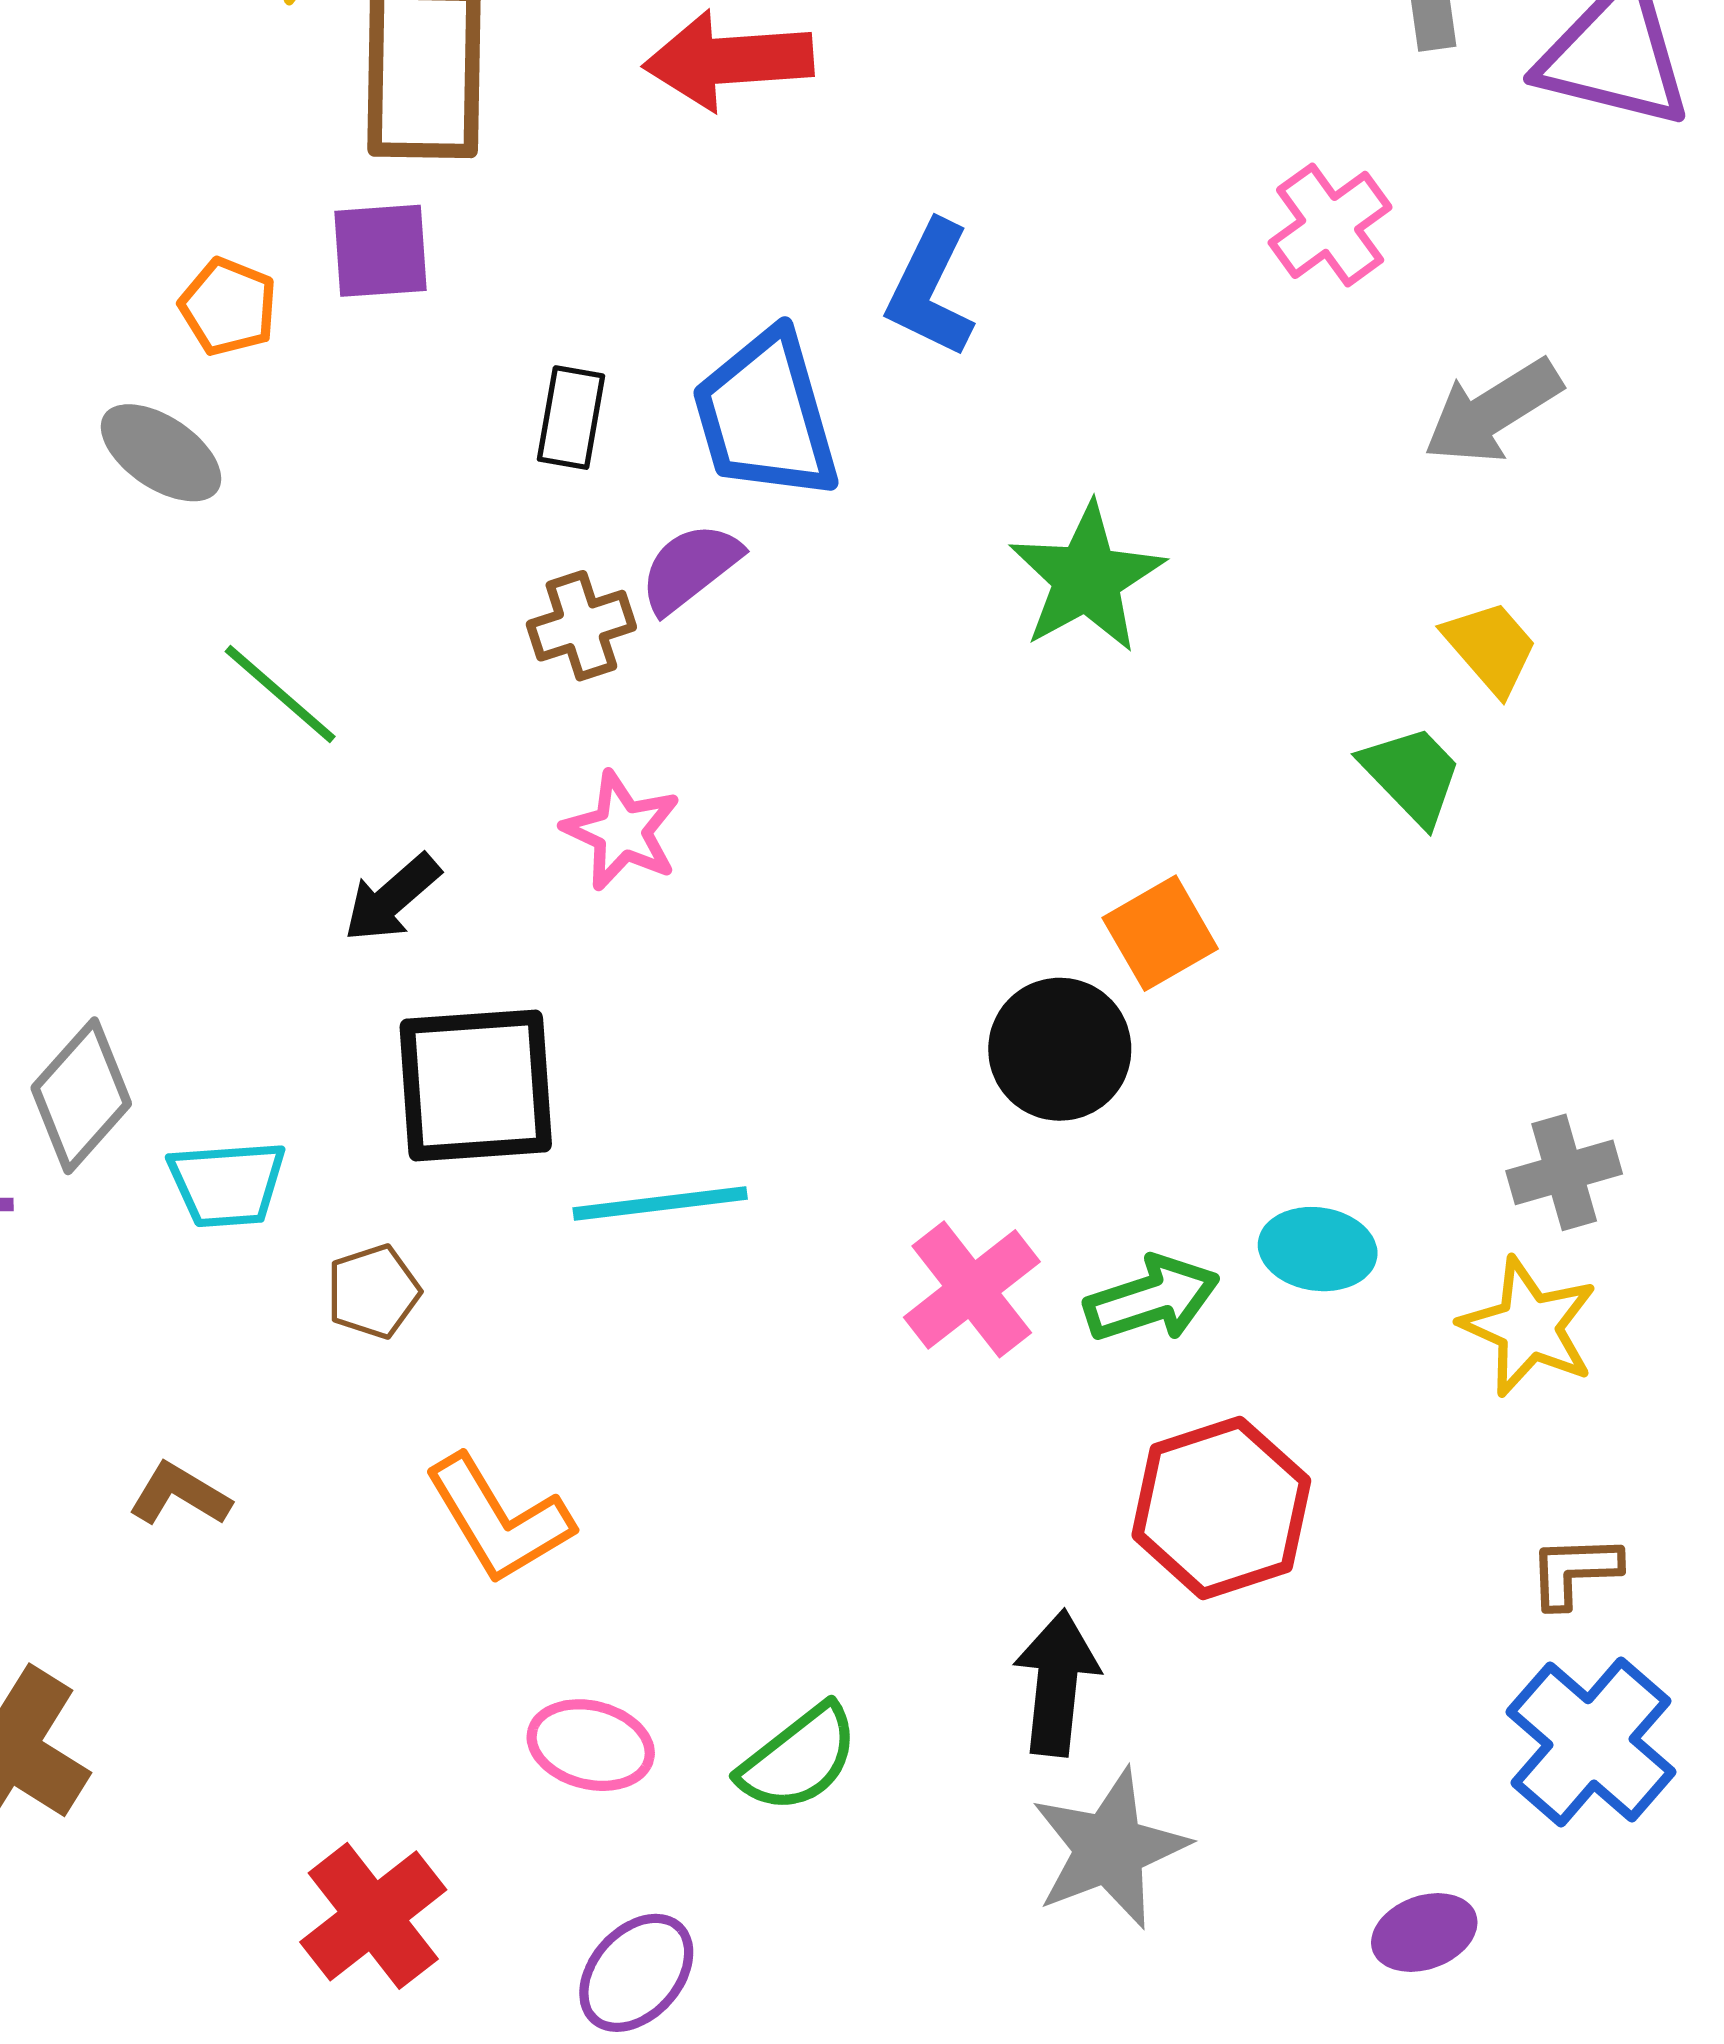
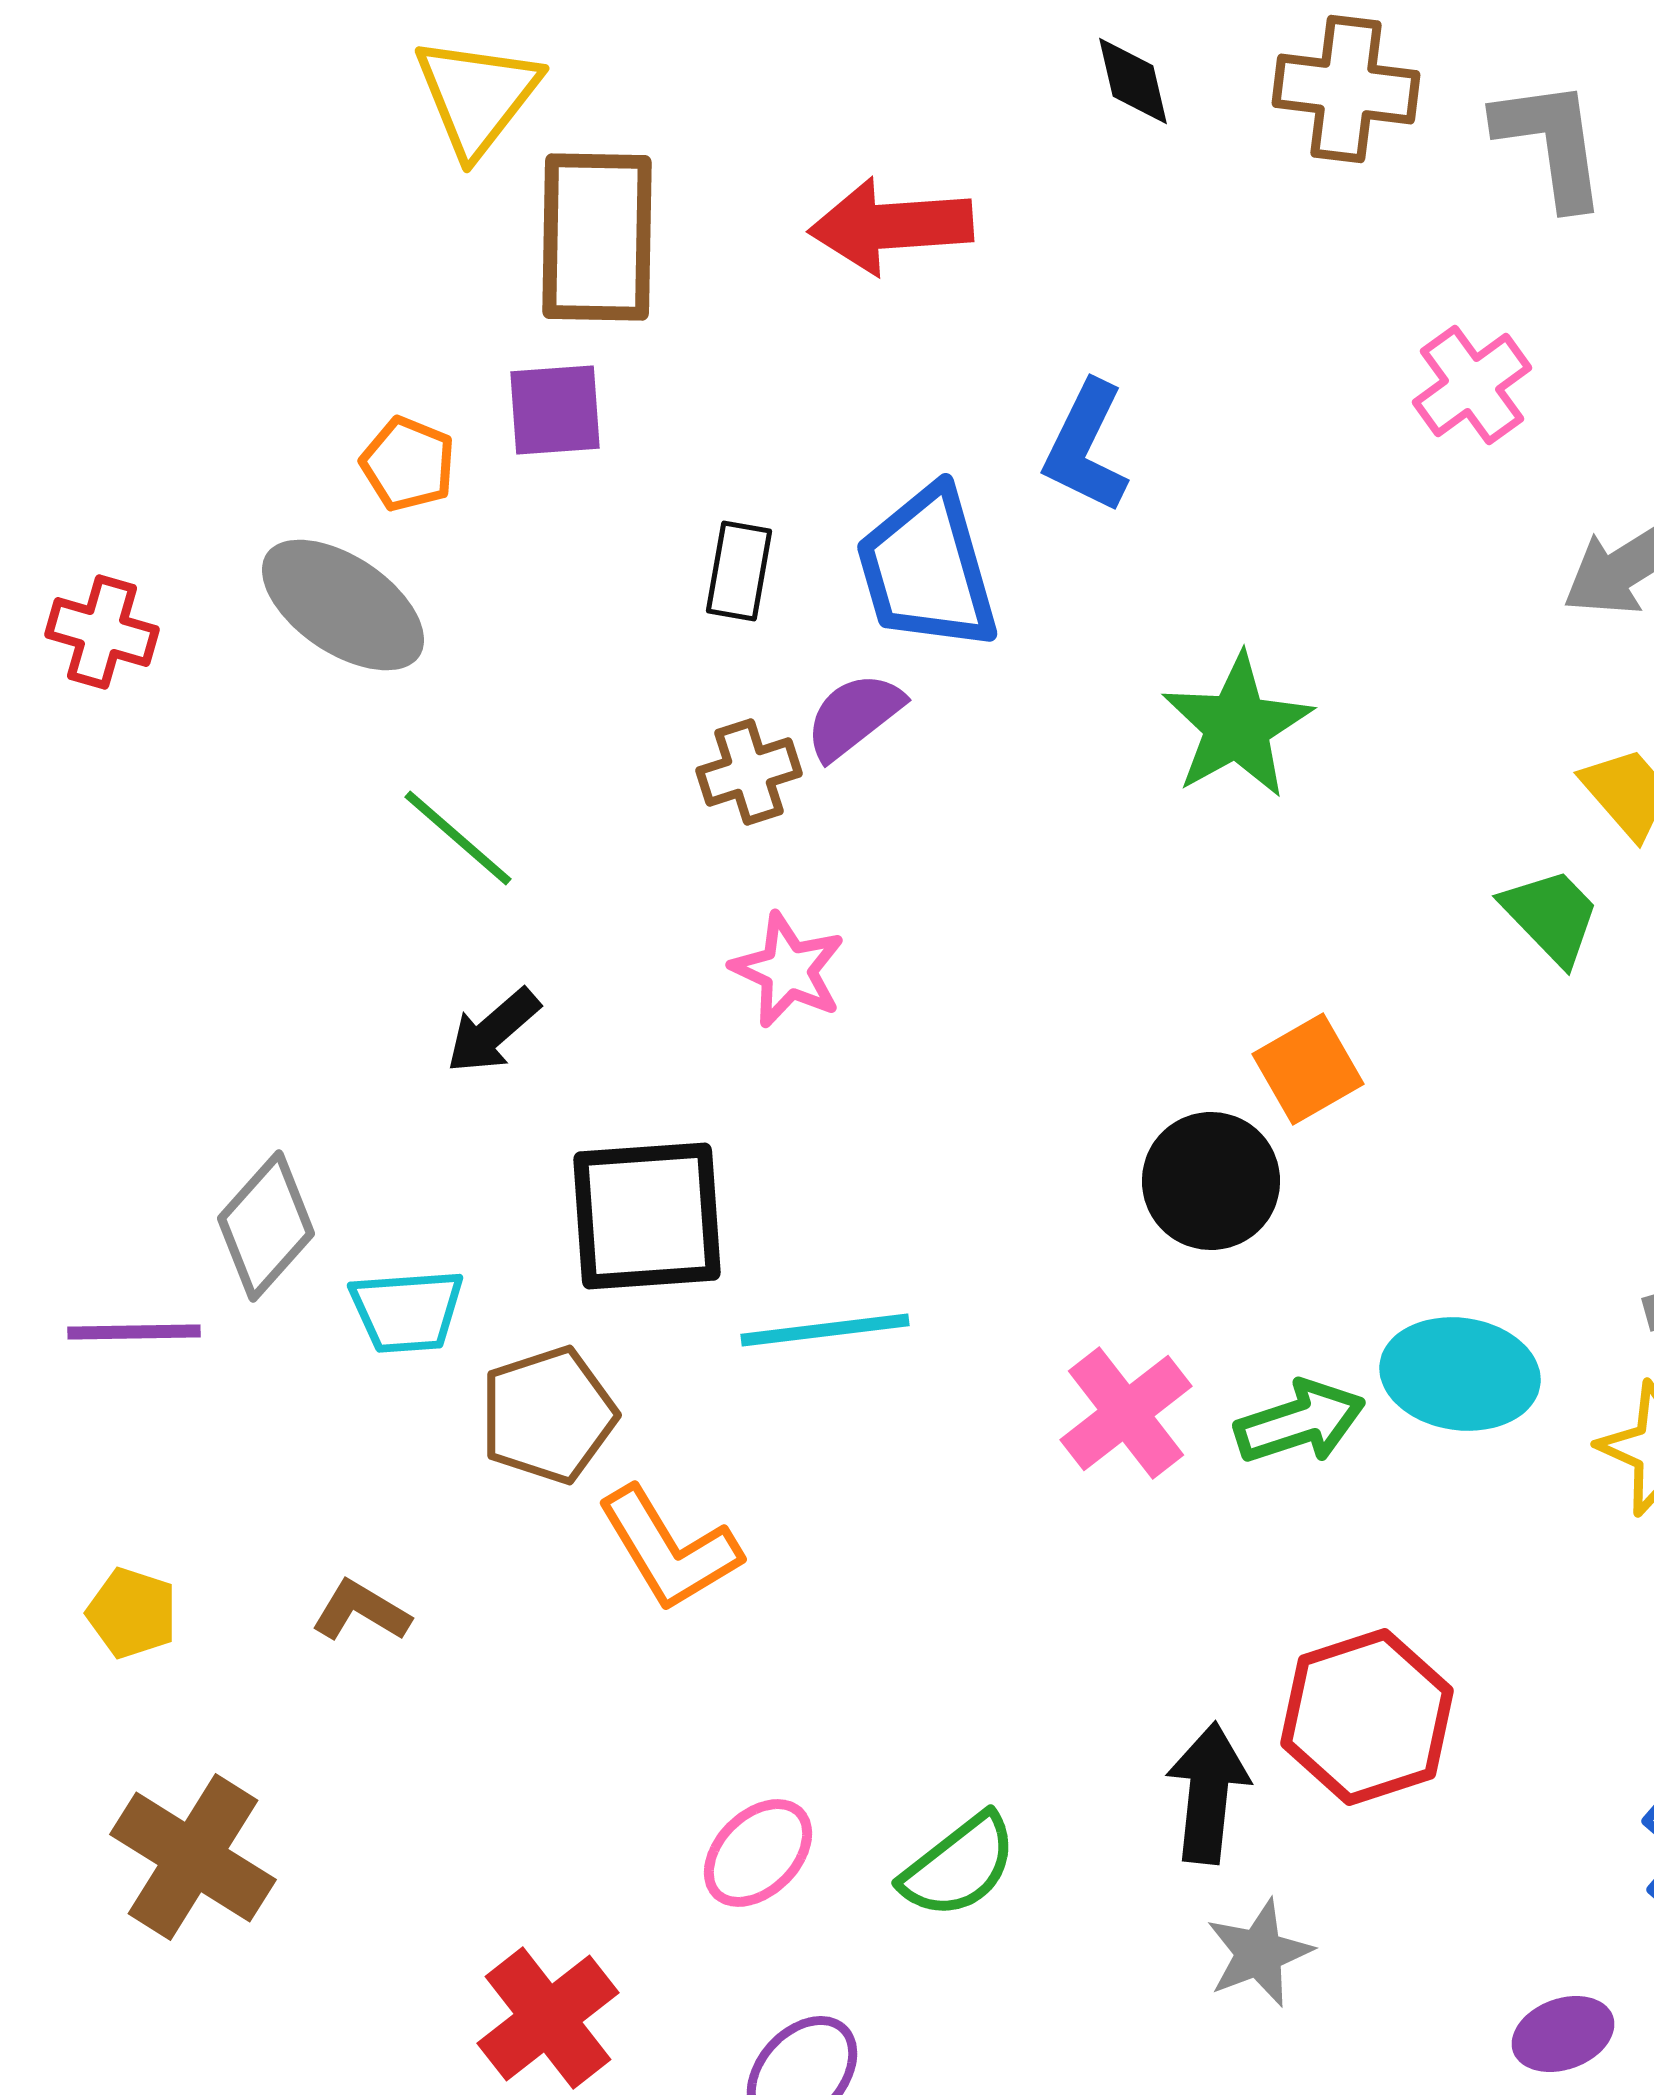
gray ellipse: (161, 453) -> (343, 605), size x1.4
black arrow: (392, 898) -> (493, 1031), moved
cyan ellipse: (1318, 1249) -> (1460, 1374), size x1.4
brown pentagon: (373, 1292) -> (548, 1415), size x1.5
red hexagon: (1221, 1508) -> (1367, 1717), moved
orange L-shape: (499, 1519) -> (669, 1549), moved
pink ellipse: (591, 1745) -> (758, 1853), turned -59
gray star: (1109, 1849) -> (1259, 1953), size x0.7

